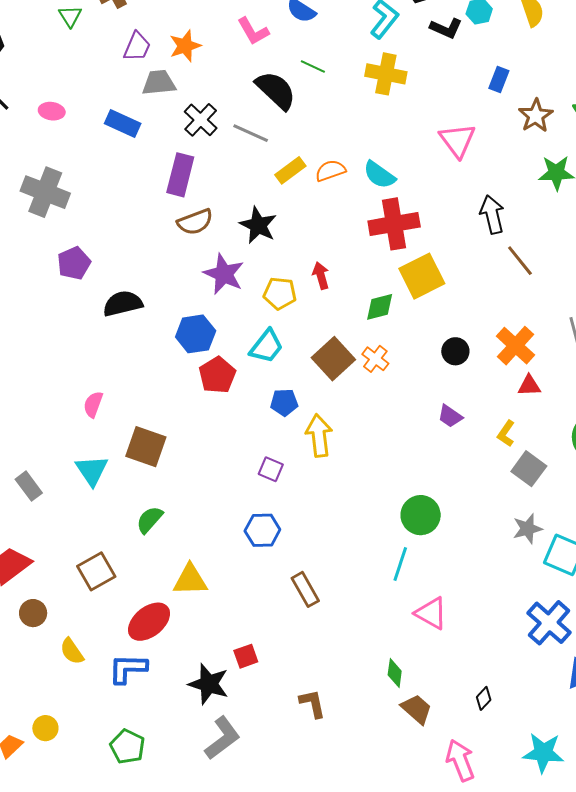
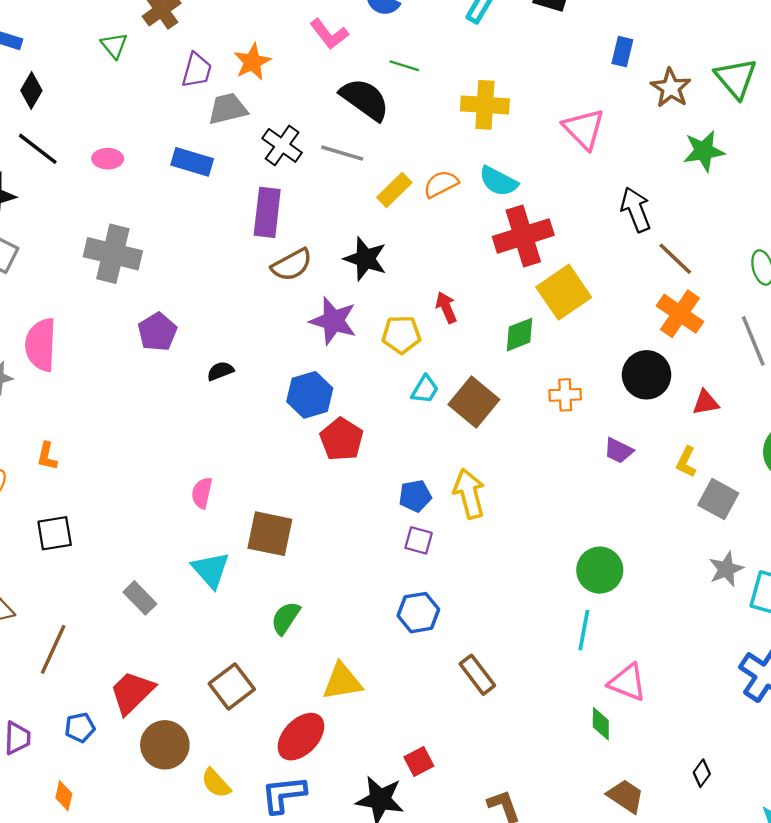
yellow cross: (386, 74) -> (485, 105), moved
black semicircle: (123, 304) -> (220, 371), size x0.6
cyan trapezoid: (266, 346) -> (425, 389), moved, size x0.7
orange cross: (515, 346) -> (680, 314), moved
black circle: (455, 351) -> (647, 375), moved, size x1.5
orange cross: (375, 359) -> (565, 395), moved, turned -32
blue pentagon: (284, 402) -> (415, 496), moved
brown circle: (33, 613) -> (165, 745), size x1.5
green diamond: (395, 673) -> (601, 724), moved

